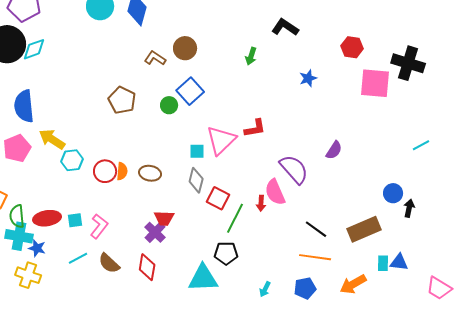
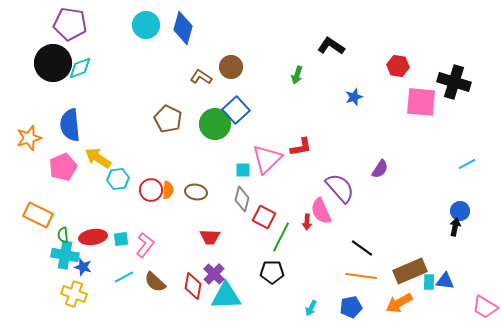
green circle: (169, 105) -> (215, 124), size x1.8
blue circle: (393, 193) -> (460, 211), moved
green semicircle: (17, 216) -> (63, 235), size x0.7
brown rectangle: (364, 229) -> (410, 271), moved
purple cross: (155, 232) -> (214, 274), moved
cyan triangle: (203, 278) -> (226, 296), moved

